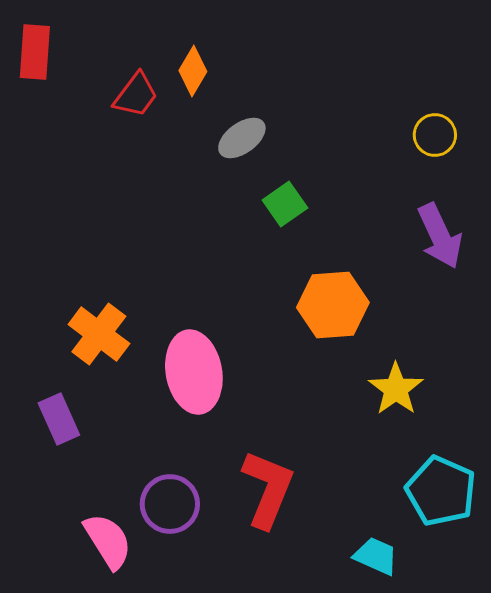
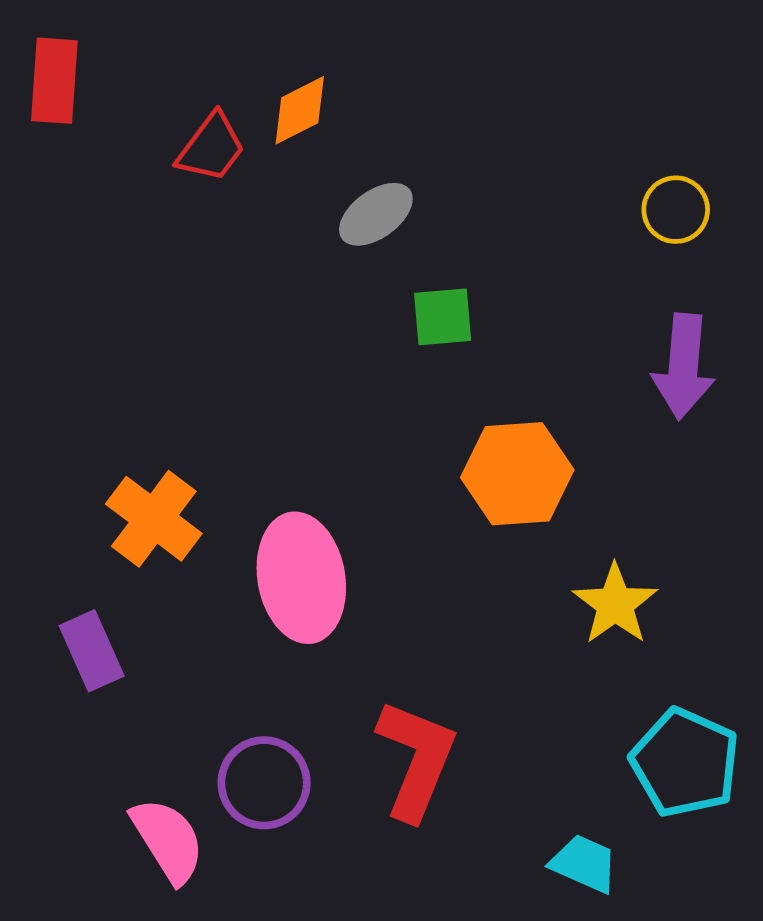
orange diamond: (193, 71) -> (300, 110), turned 33
green square: (285, 204) -> (443, 317), turned 30
purple arrow: (440, 236) -> (683, 367), turned 30

